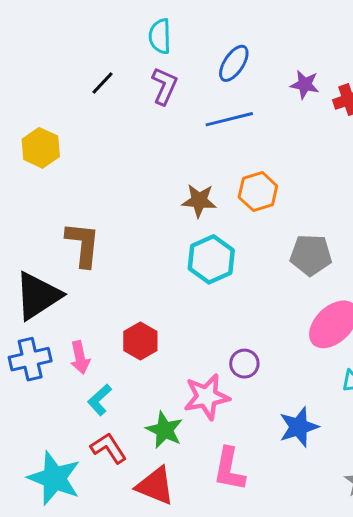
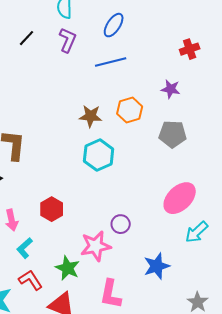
purple star: (305, 84) -> (171, 89), moved
gray pentagon: (311, 255) -> (173, 134), moved

